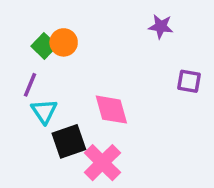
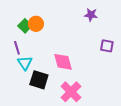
purple line: (30, 85) -> (17, 48), turned -40
black square: (69, 141) -> (39, 80), turned 36
pink cross: (102, 163) -> (71, 92), moved

